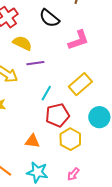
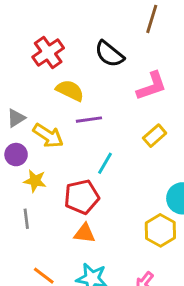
yellow rectangle: (80, 84) -> (155, 136), moved, size x0.7
red pentagon: (57, 115) -> (82, 197), moved
yellow hexagon: (70, 139) -> (160, 230), moved

